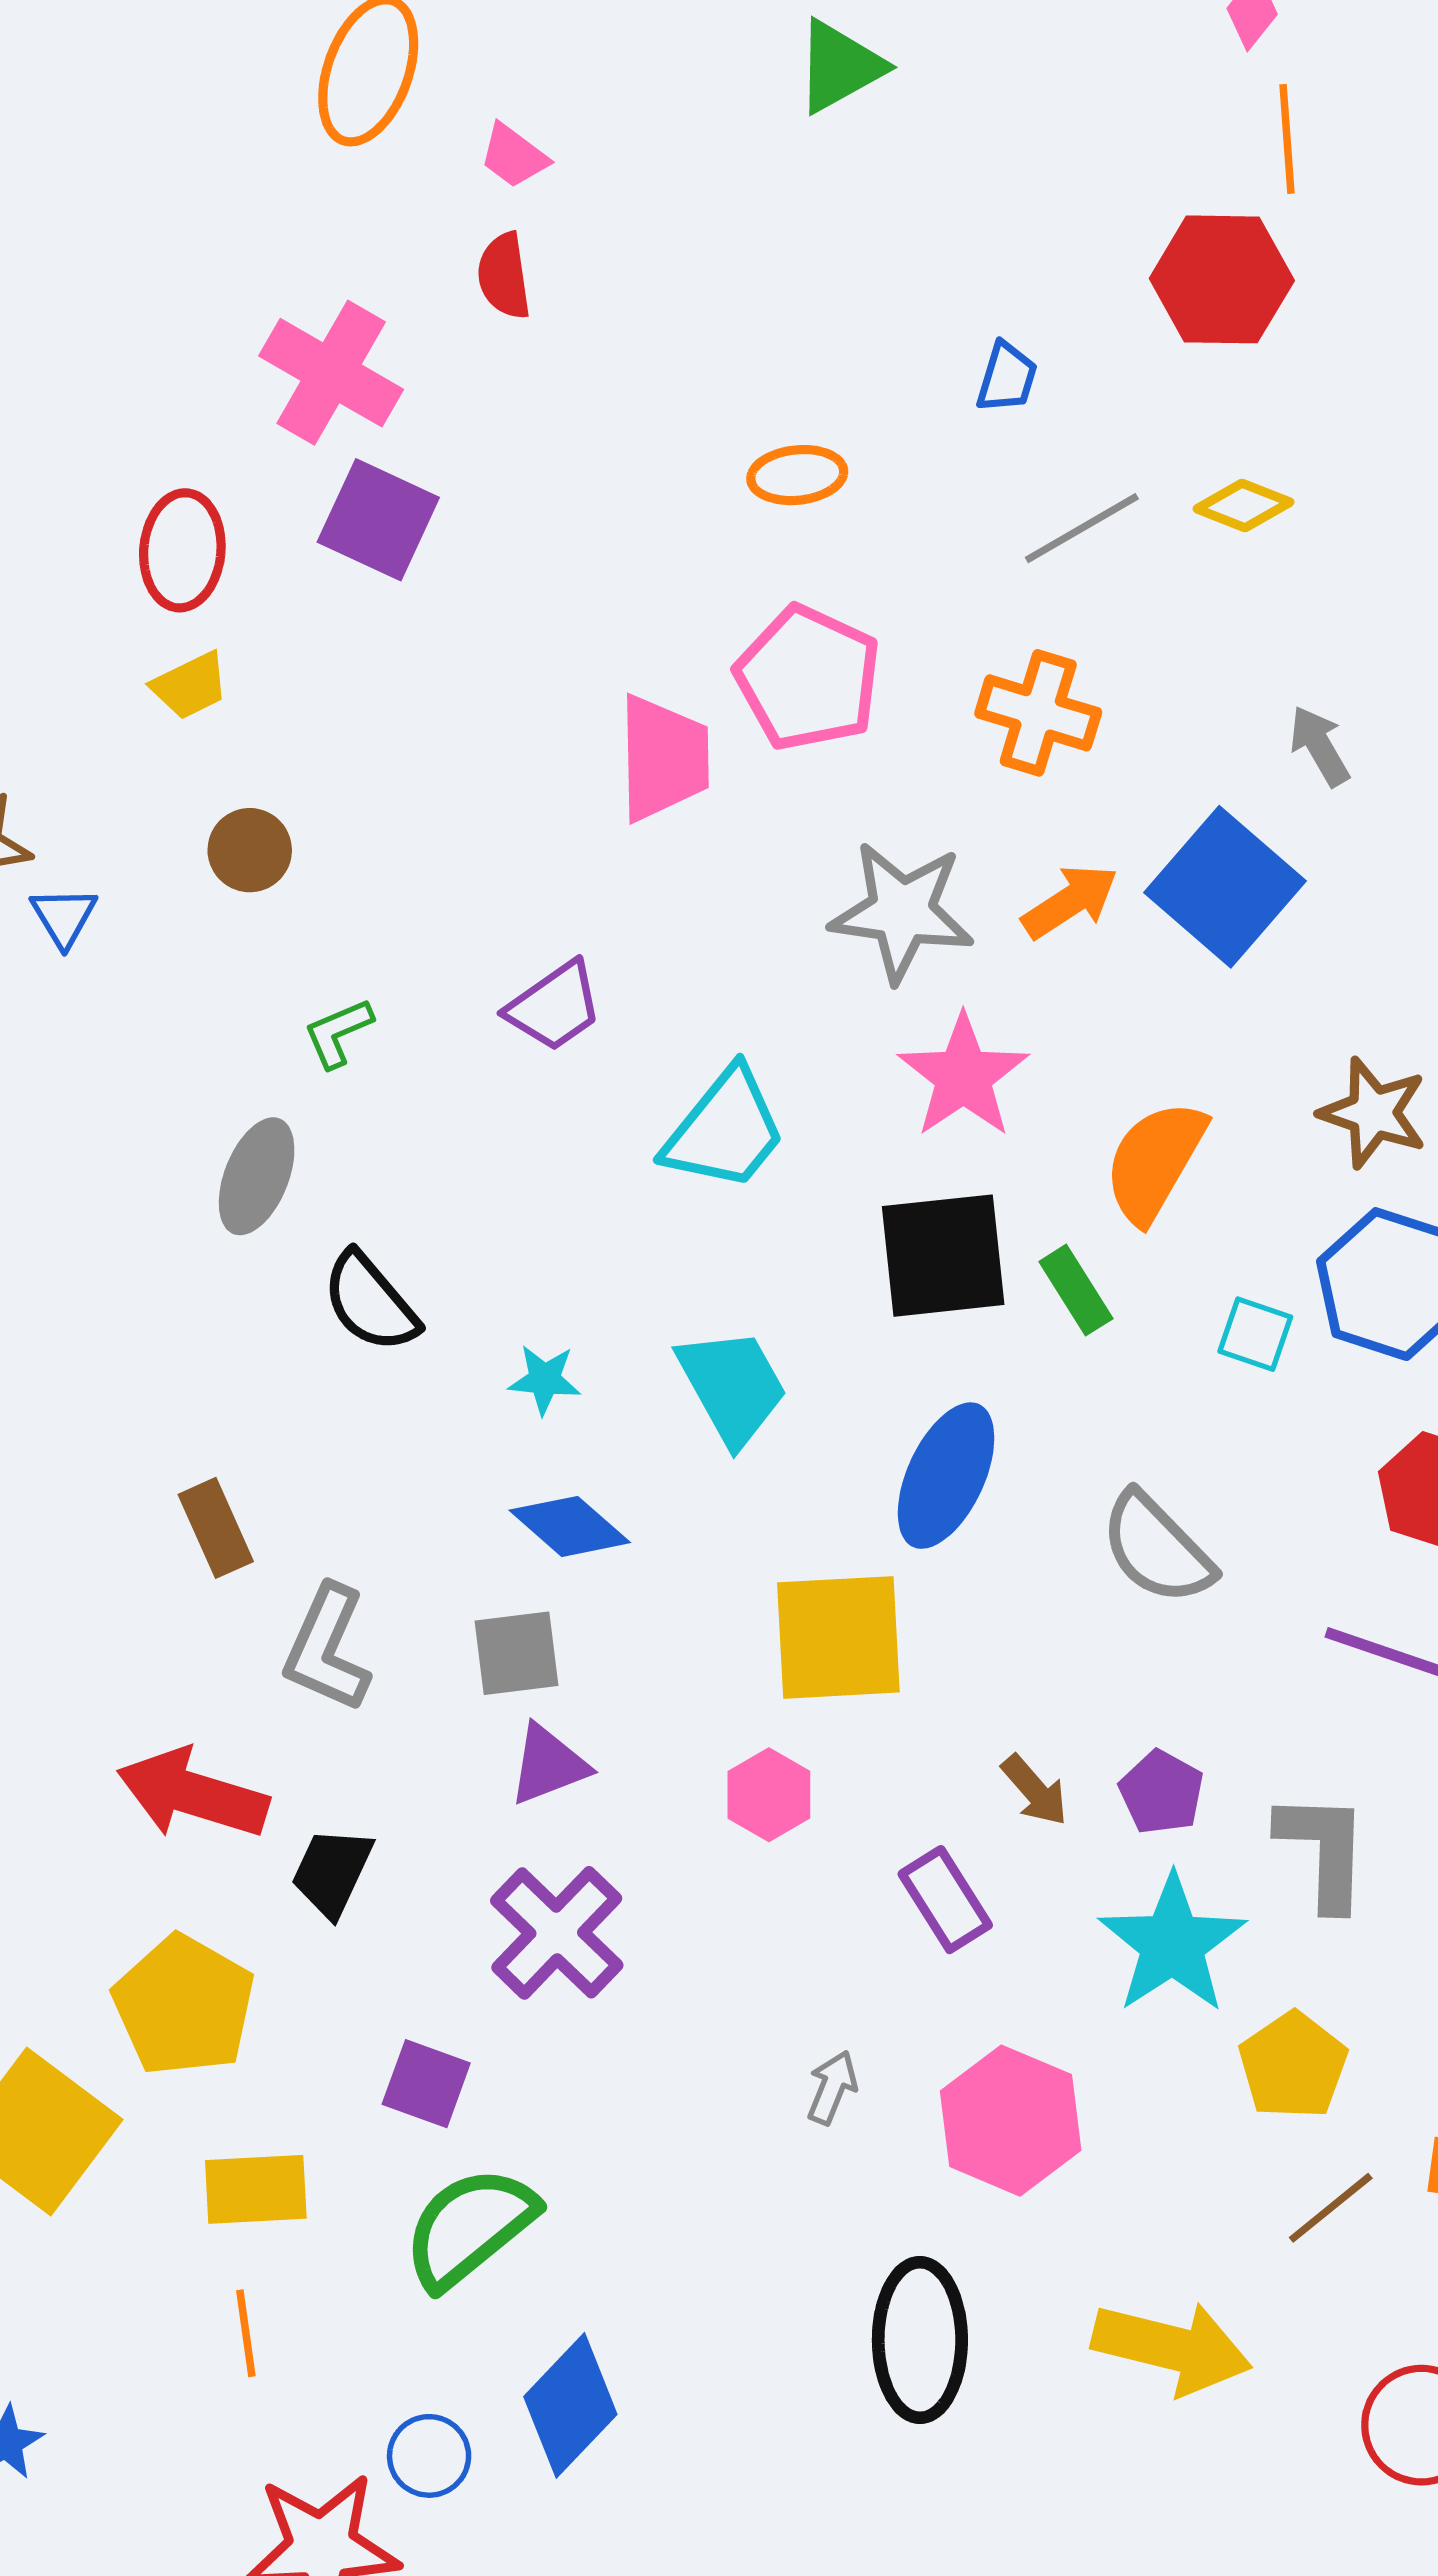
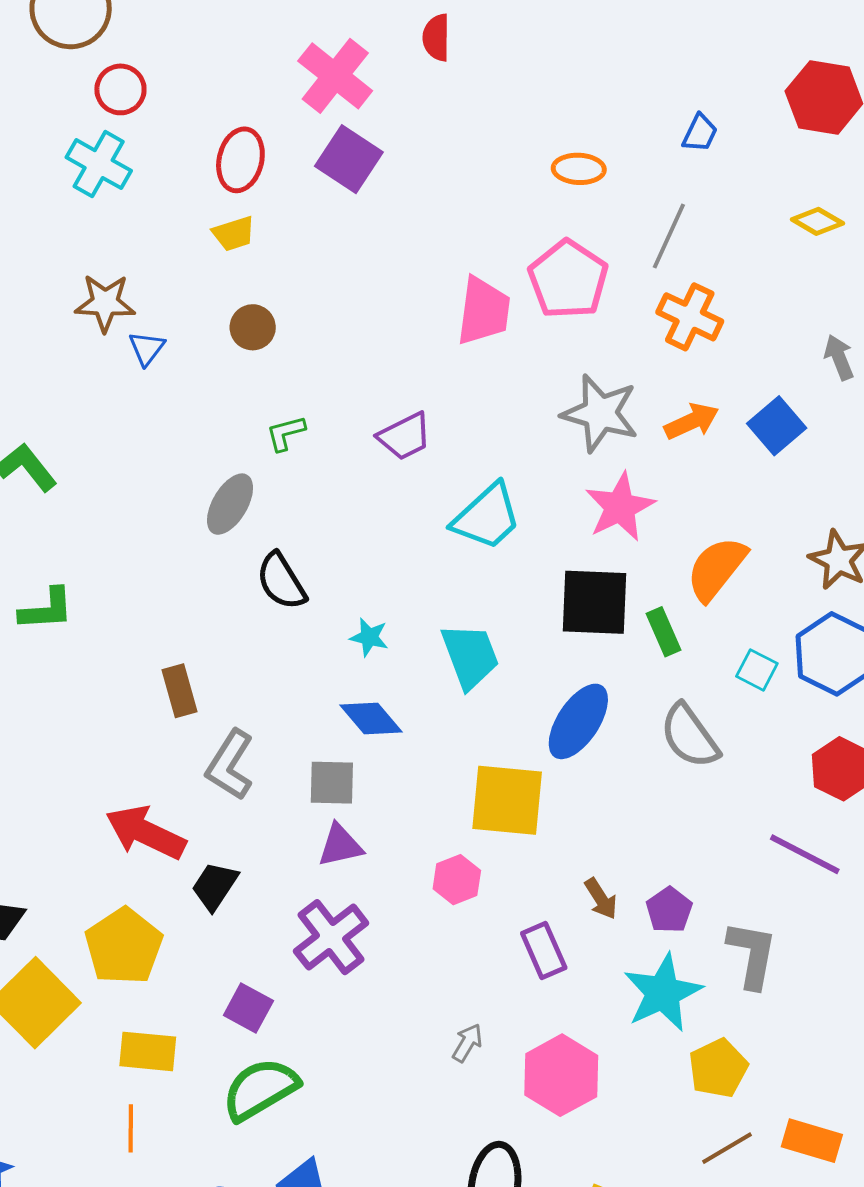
gray line: (1082, 528) -> (669, 236), moved, turned -44
blue square: (1225, 887) -> (777, 426), size x0.7
gray semicircle: (1157, 1549) -> (690, 736), moved

